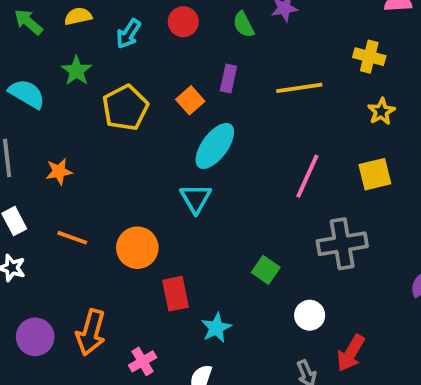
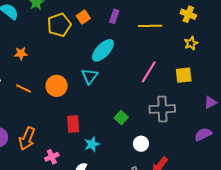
orange square: (190, 100) -> (83, 17), moved
orange circle: (137, 248) -> (57, 86), moved

